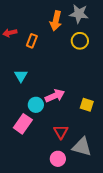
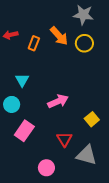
orange arrow: (56, 21) -> (59, 36), moved, turned -54
cyan circle: (36, 105) -> (12, 104), moved
yellow square: (87, 105) -> (92, 119), moved, turned 32
pink circle: (58, 159) -> (46, 168), moved

